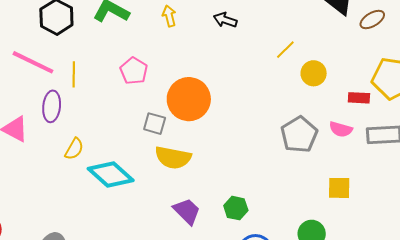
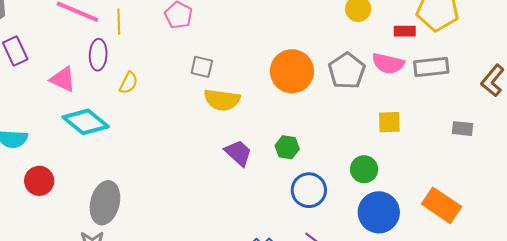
orange circle: (189, 99) -> (292, 71), moved
pink semicircle: (341, 129) -> (388, 63), size x1.4
yellow semicircle: (74, 149) -> (128, 83), moved
cyan diamond: (111, 175) -> (86, 122), moved

